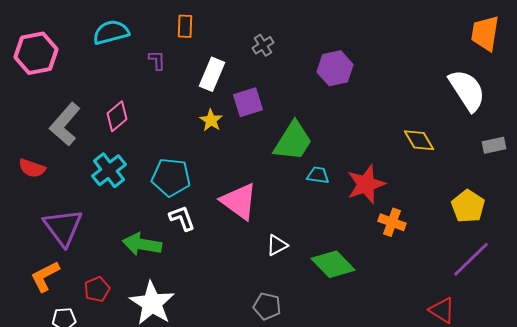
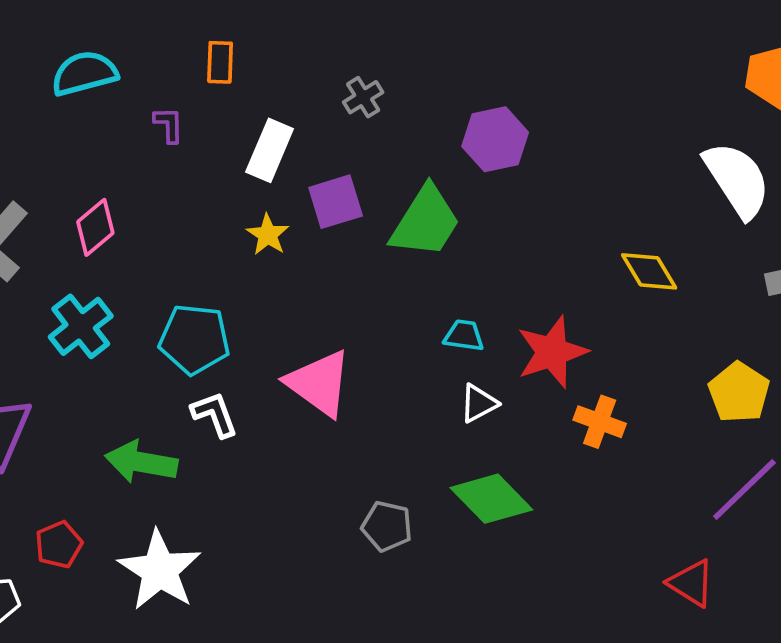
green trapezoid: (293, 141) -> (425, 222), moved
white triangle: (277, 245) -> (479, 403), moved
gray pentagon: (267, 306) -> (387, 526), moved

